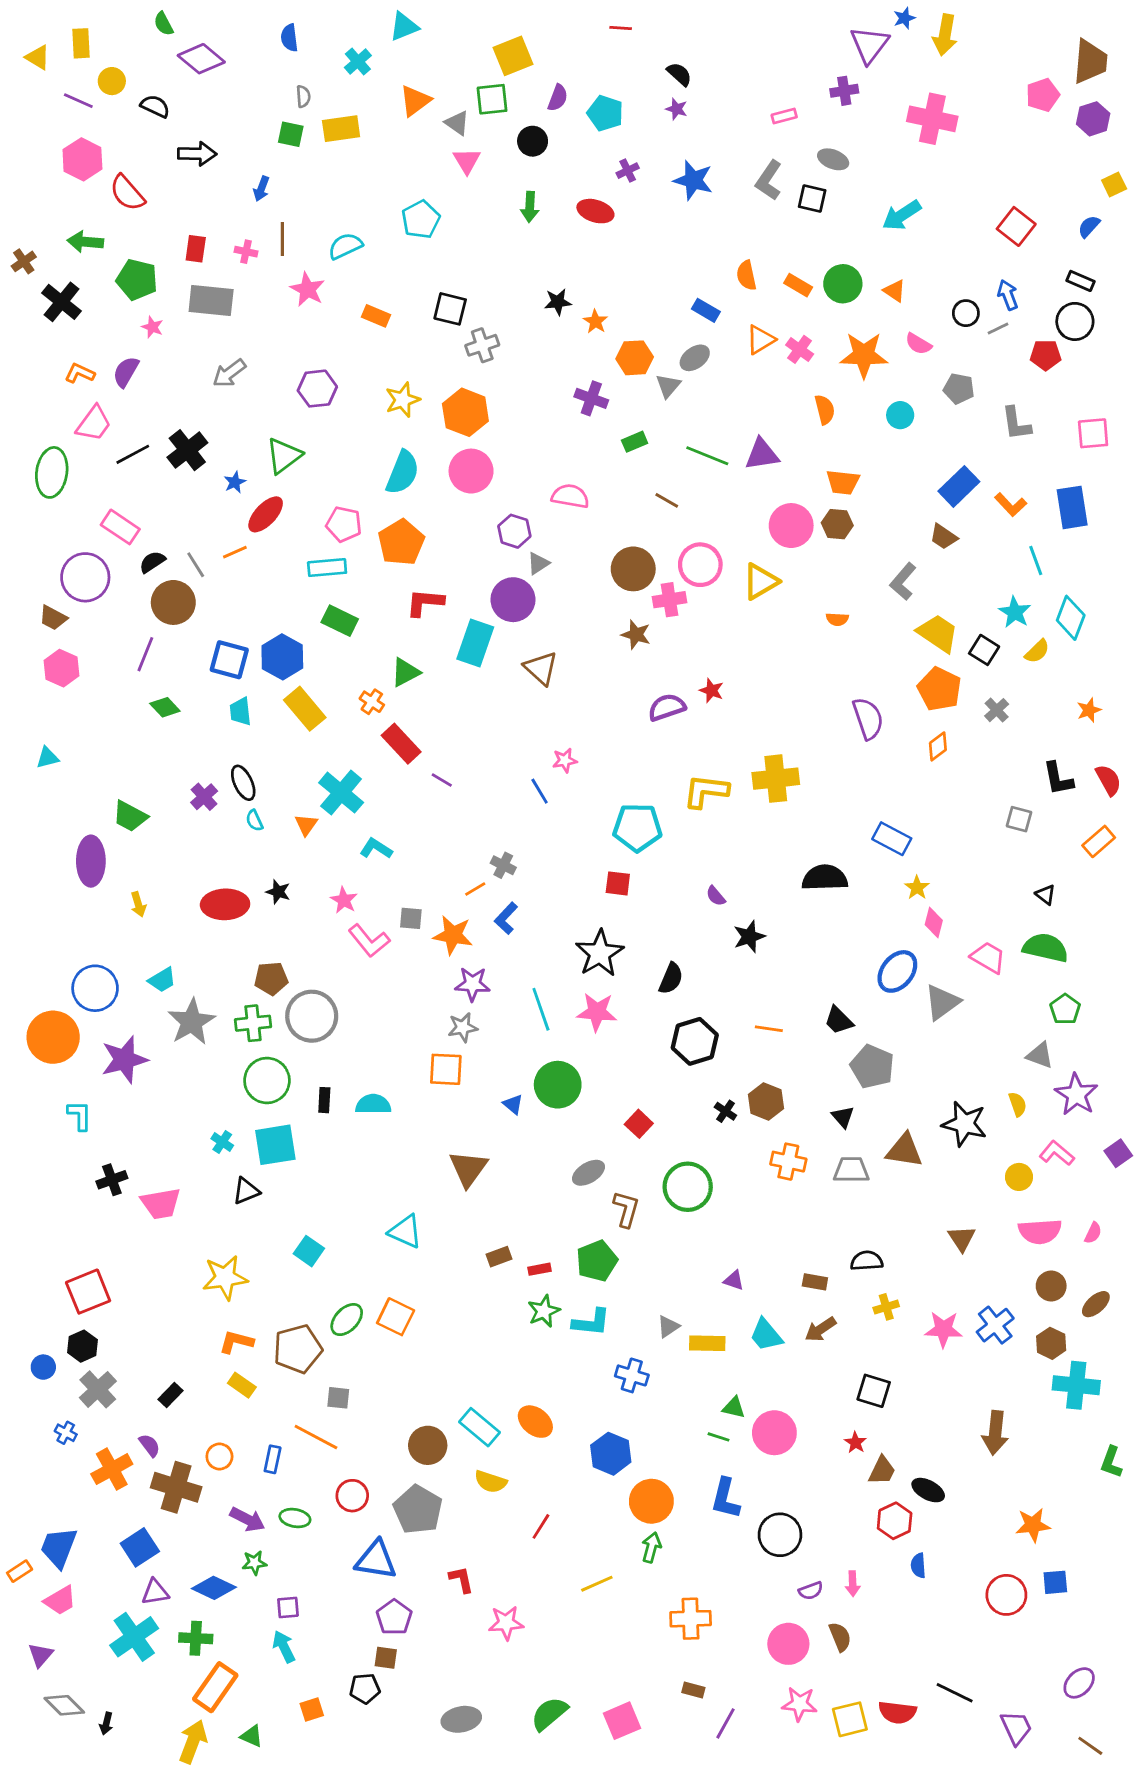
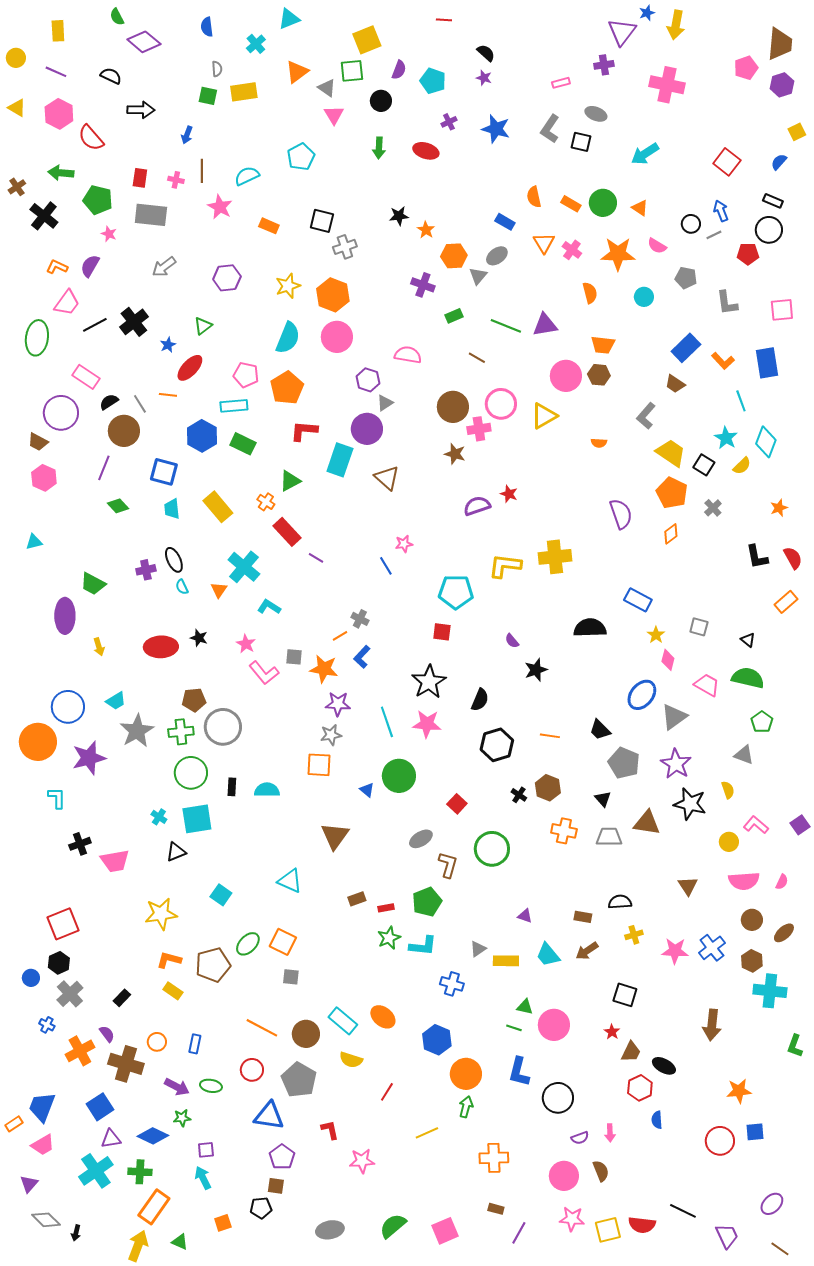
yellow triangle: (38, 57) -> (17, 108), moved
yellow circle: (112, 81) -> (16, 58), moved
orange triangle: (760, 340) -> (544, 243), turned -30
green triangle: (284, 456) -> (203, 326), size x0.7
orange line: (235, 552) -> (168, 395), turned 30
blue hexagon: (282, 657) -> (202, 436), moved
purple cross: (204, 797) -> (146, 570), turned 30
gray square: (1019, 819) -> (699, 627), moved
purple star: (1076, 1094) -> (676, 764), moved
gray square: (338, 1398) -> (291, 977), moved
orange line: (316, 1437) -> (262, 1028), moved

